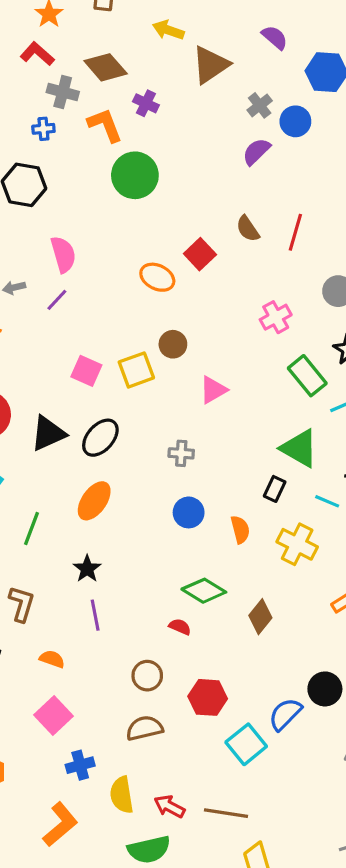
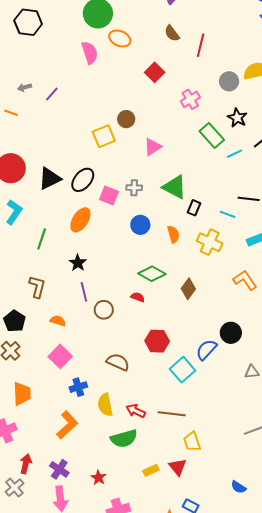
brown semicircle: (248, 229) -> (172, 33), moved
pink semicircle: (63, 254) -> (90, 53), moved
red square: (200, 254) -> (155, 72), moved
orange ellipse: (157, 277) -> (120, 39), moved
pink square: (86, 371) -> (109, 195), moved
green triangle: (299, 448) -> (175, 187), moved
brown circle: (147, 676) -> (104, 310), moved
brown semicircle: (144, 728) -> (118, 362), turned 40

